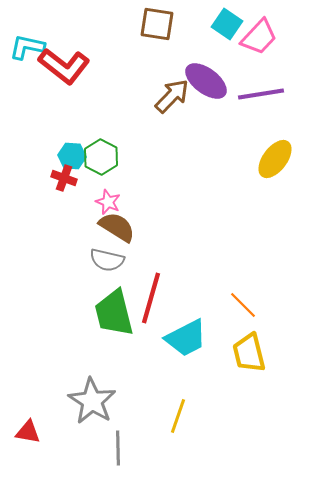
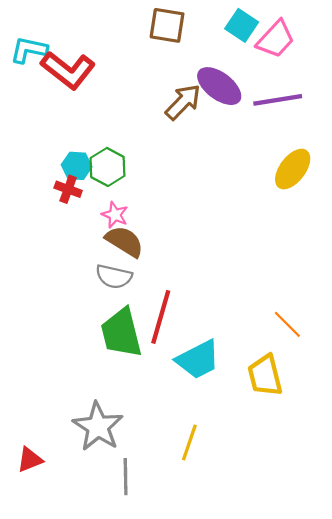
orange line: (243, 305) -> (287, 324), moved
red triangle: (28, 432) -> (30, 460), turned -32

